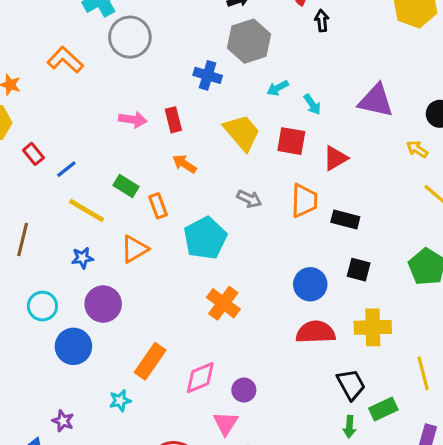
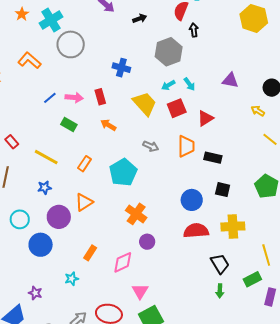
gray hexagon: (249, 41) -> (169, 52), moved
cyan arrow: (278, 88) -> (168, 85), moved
purple triangle: (376, 101) -> (230, 80), size x0.7
red square: (291, 141) -> (177, 108), turned -30
red rectangle: (33, 154) -> (12, 142), moved
blue line: (66, 169) -> (50, 98), moved
green rectangle: (126, 186) -> (69, 125), moved
orange rectangle: (158, 206) -> (85, 164), moved, turned 56
orange triangle: (135, 249) -> (84, 202), moved
orange rectangle: (150, 361) -> (90, 253), size x0.7
purple circle: (244, 390) -> (147, 242), moved
green rectangle: (383, 409) -> (252, 279), moved

